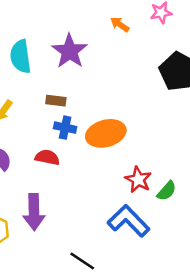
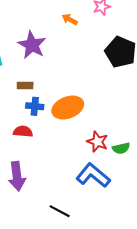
green semicircle: (167, 191) -> (121, 148), turned 42

